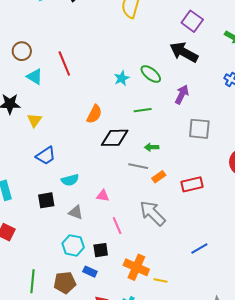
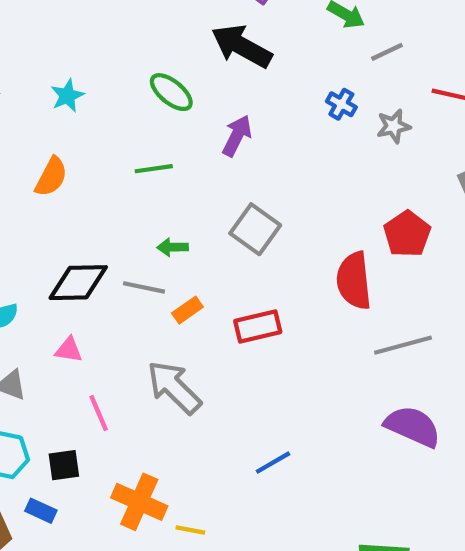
cyan star: (122, 78) -> (67, 96), moved
gray square: (199, 129) -> (255, 229), moved, turned 30
black diamond: (115, 138) -> (78, 283), moved

